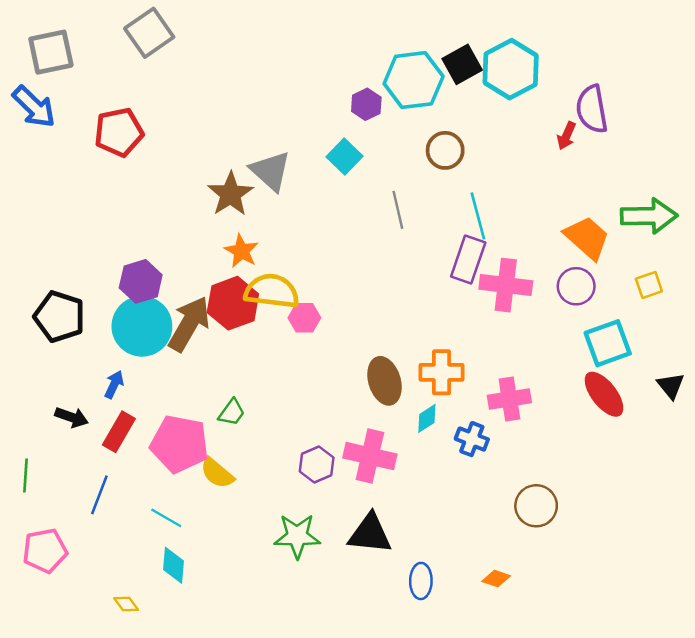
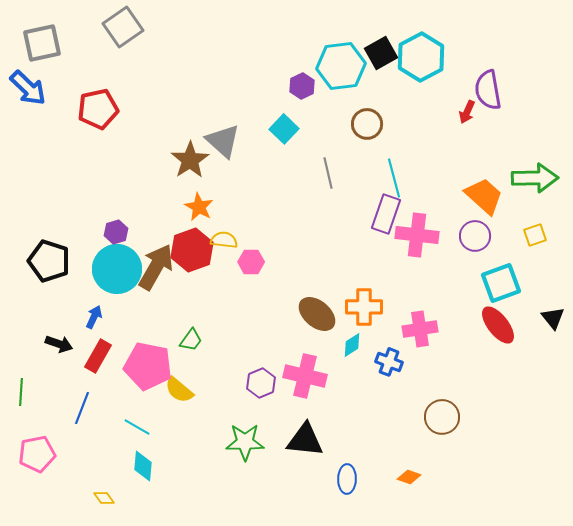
purple hexagon: (141, 281) -> (116, 232), size x0.7
yellow semicircle: (272, 291) -> (224, 240), size x0.6
brown ellipse: (384, 381) -> (317, 314), turned -33

